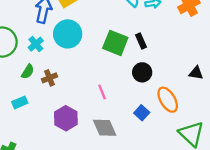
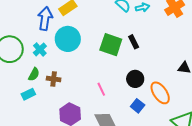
black circle: (142, 72) -> (135, 79), moved
brown cross: (49, 78) -> (54, 79), turned 32
cyan rectangle: (20, 102) -> (28, 94), moved

